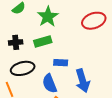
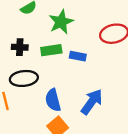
blue rectangle: (61, 63) -> (78, 56), moved
blue arrow: (83, 81) -> (92, 102), turned -135

